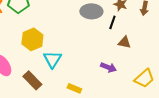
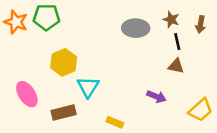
black line: (112, 22) -> (177, 42), moved, turned -32
brown rectangle: (32, 80) -> (64, 112), turned -60

